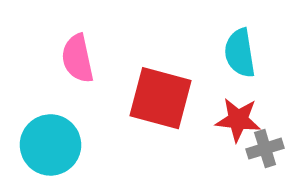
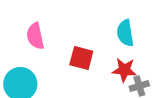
red square: (160, 98) -> (81, 58), size x0.7

